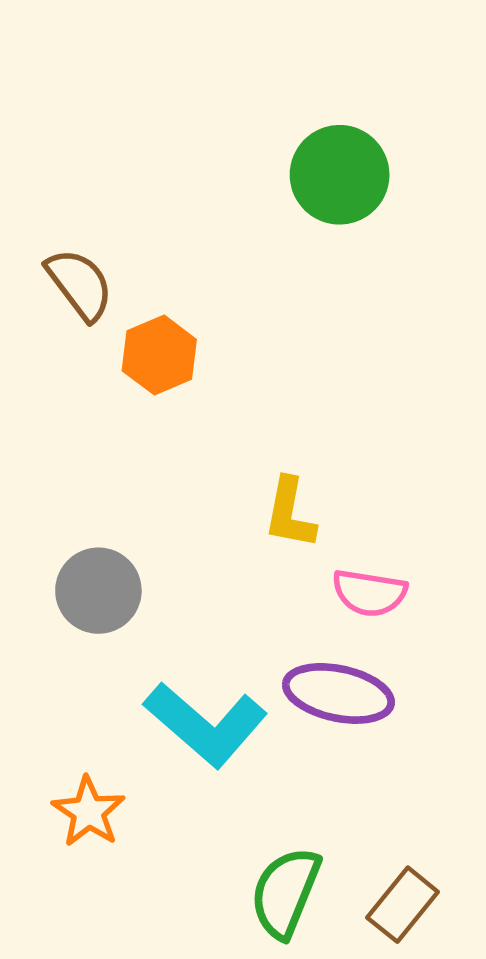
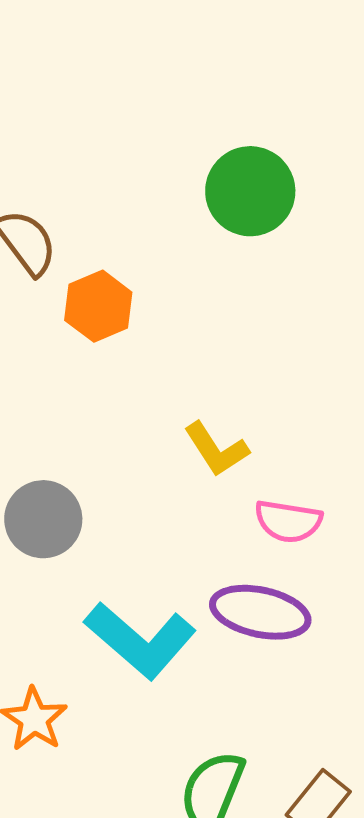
green circle: (340, 175) -> (250, 191), moved
yellow L-shape: (290, 513) -> (216, 449), turned -44

